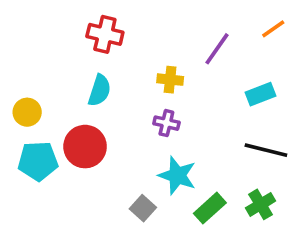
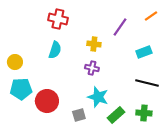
red circle: (85, 147) -> (47, 101), moved
green cross: (261, 204) -> (144, 113), turned 35
gray square: (143, 208) -> (79, 115), turned 32

